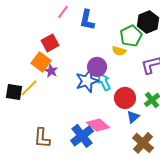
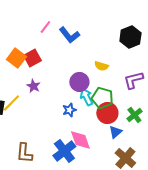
blue L-shape: (87, 20) -> (69, 35), turned -50
green pentagon: (131, 36) -> (102, 98), moved, turned -30
orange square: (41, 62) -> (16, 58), moved
blue star: (87, 81) -> (69, 110), moved, size x0.6
pink diamond: (98, 125) -> (80, 140), turned 30

